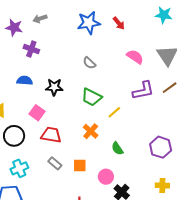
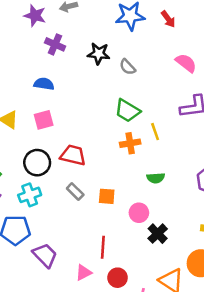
black star: (54, 87) -> (99, 54), moved
yellow line: (114, 112) -> (155, 132), turned -72
pink square: (37, 113) -> (44, 120), moved, turned 35
orange cross: (91, 131) -> (130, 143), moved, turned 35
black circle: (14, 136) -> (37, 163), moved
green semicircle: (117, 149) -> (156, 178), turned -64

